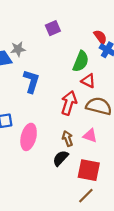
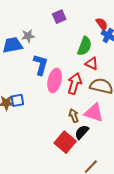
pink triangle: (90, 136) -> (94, 113), size x1.5
pink ellipse: (29, 137) -> (55, 80), moved
black semicircle: (61, 158) -> (82, 132), moved
red square: (89, 170) -> (65, 142), moved, turned 30

